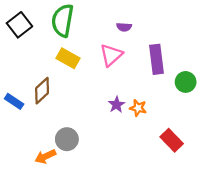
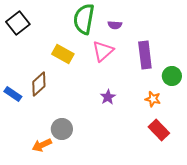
green semicircle: (63, 20) -> (84, 19), moved
orange star: (138, 108) -> (153, 99), moved

